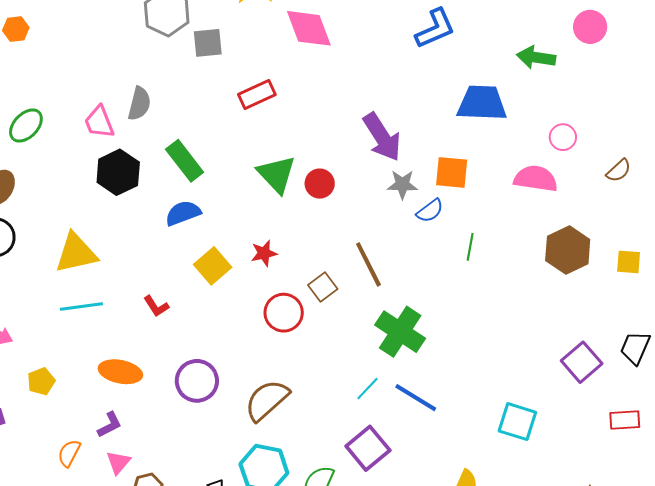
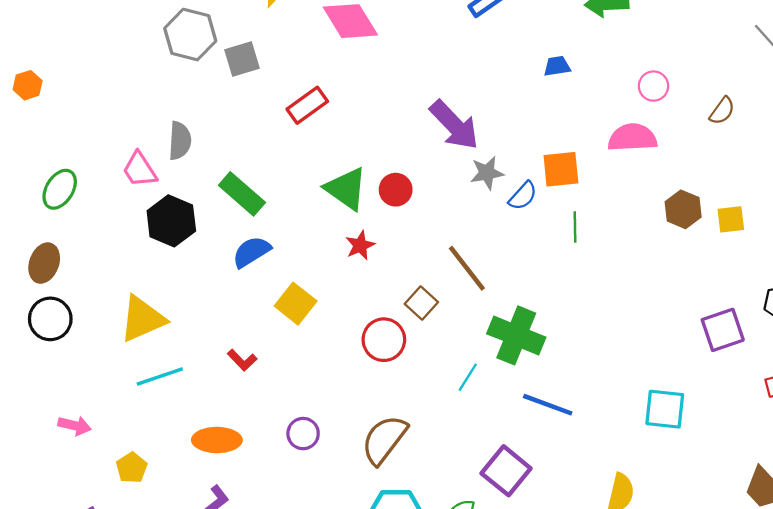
blue trapezoid: (482, 103) -> (557, 66), size x0.5
orange square: (452, 172) -> (561, 169), moved
brown hexagon: (568, 250) -> (683, 209), size x0.7
red star: (264, 253) -> (360, 245), moved
yellow square: (629, 262) -> (731, 219), moved
purple square: (582, 362) -> (723, 330), turned 33
purple circle: (197, 381) -> (303, 434), size x0.7
cyan line: (368, 389) -> (468, 377), moved

